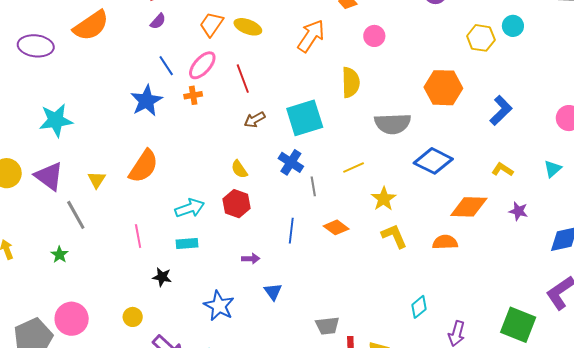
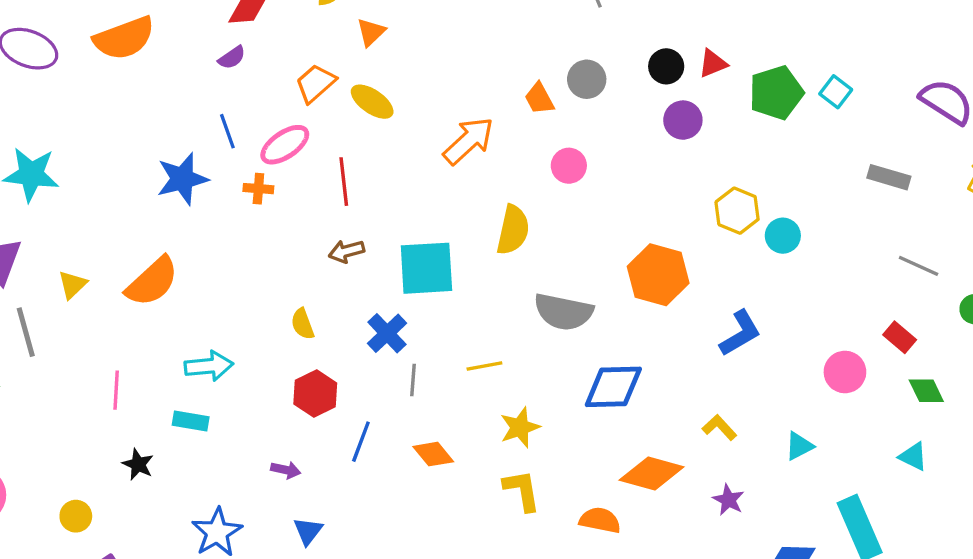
cyan circle: (513, 26) -> (783, 236), moved
blue diamond: (433, 161) -> (613, 387), turned -42
red hexagon: (236, 204) -> (315, 393), moved

